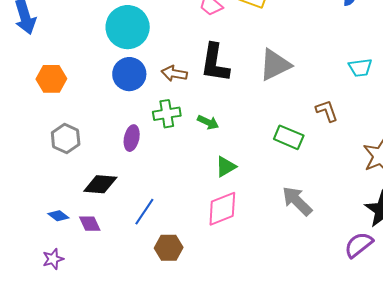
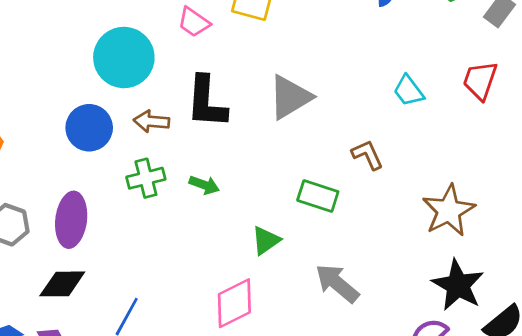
cyan circle: (128, 27) -> (124, 58), moved
cyan trapezoid: (360, 68) -> (408, 91), turned 65
purple ellipse: (132, 138) -> (71, 220), moved, size x1.5
green triangle: (226, 167) -> (266, 240), moved

